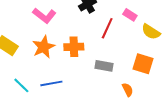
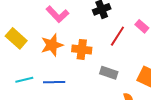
cyan line: (21, 85) -> (24, 80), turned -66

